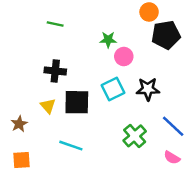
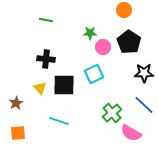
black pentagon: (166, 35) -> (129, 42), moved, turned -30
black star: (148, 89) -> (144, 73), moved
pink semicircle: (172, 158) -> (131, 133), moved, size x1.5

